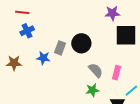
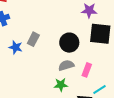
black circle: (81, 43) -> (69, 43), moved
gray semicircle: (96, 70) -> (66, 65), turned -70

